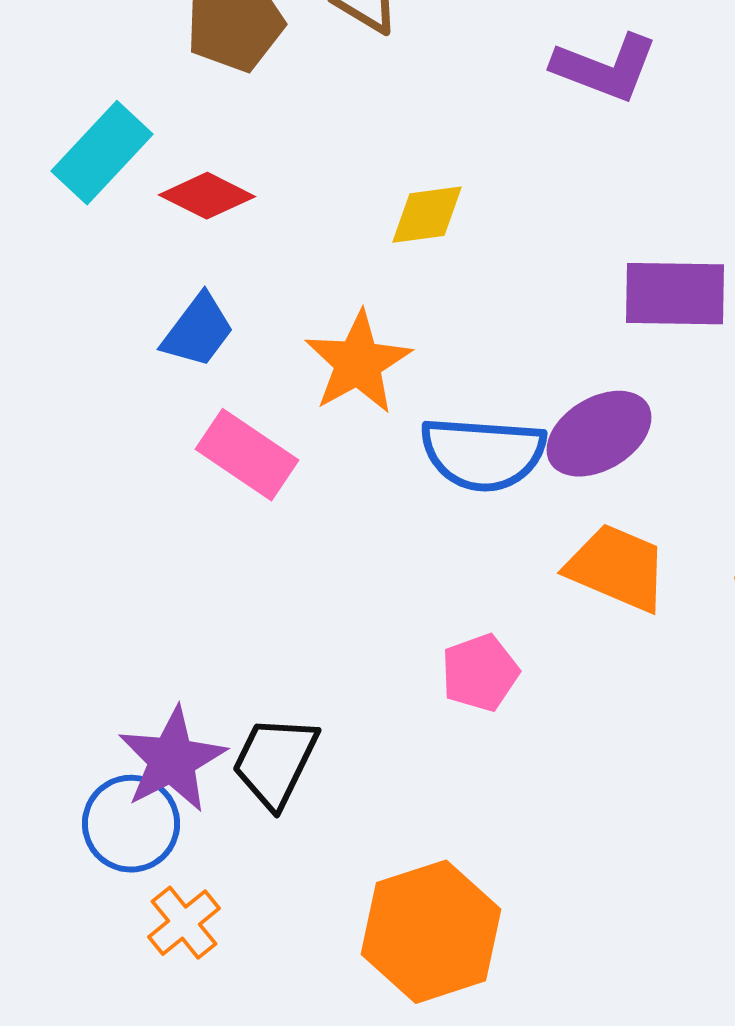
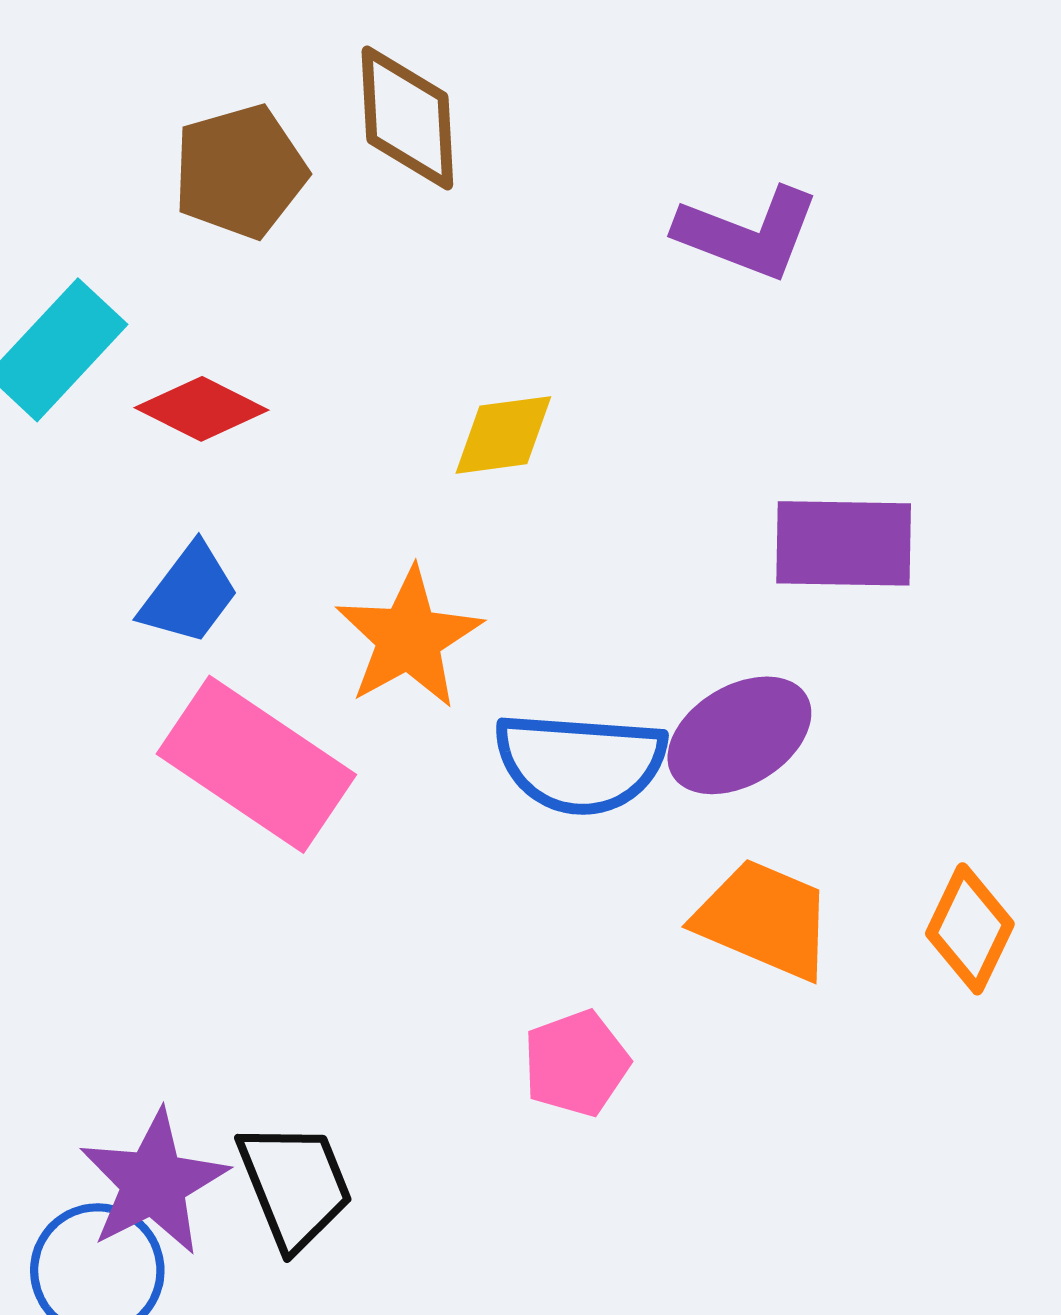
pink rectangle: (247, 455) -> (256, 764), size x1.4
black trapezoid: (275, 762) -> (295, 1185), turned 132

